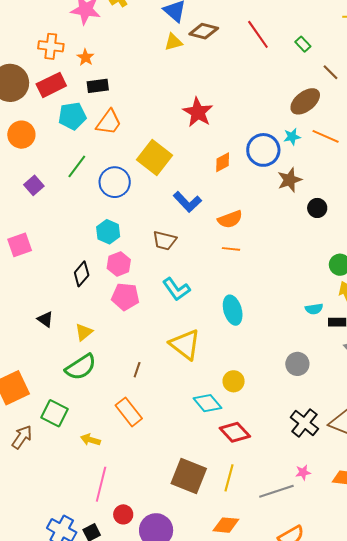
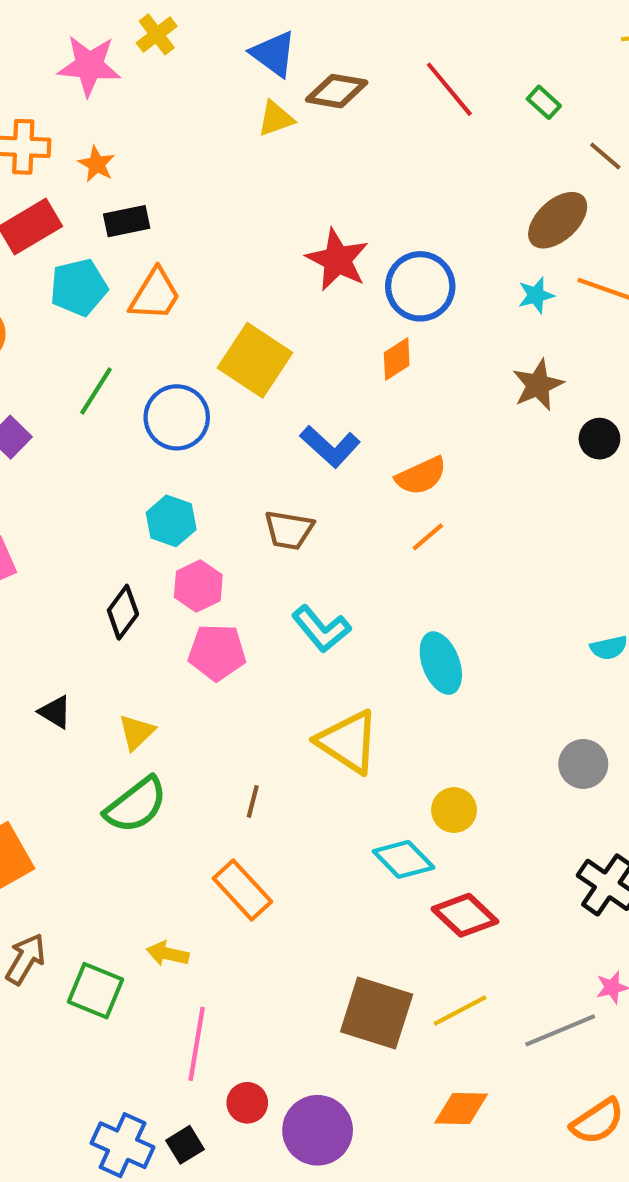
blue circle: (263, 150) -> (420, 286), moved
orange line: (231, 249) -> (428, 537), turned -42
green square: (54, 413) -> (95, 991), moved
yellow line: (229, 478) -> (460, 1010), turned 52

